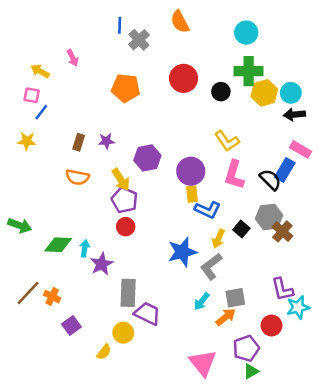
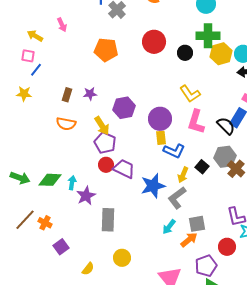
green arrow: (20, 225) -> (20, 178), moved
purple trapezoid: (147, 313) -> (124, 169), moved
yellow circle: (123, 333) -> (122, 258), moved

